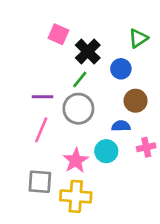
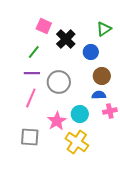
green line: (80, 79) -> (34, 52), moved
blue semicircle: (121, 126) -> (99, 95), moved
yellow cross: (76, 196) -> (77, 142), moved, turned 30

